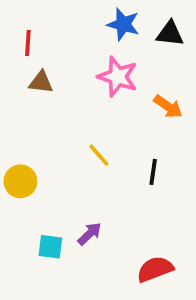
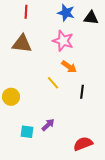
red line: (28, 43) -> (26, 12), moved
brown triangle: (41, 82) -> (22, 44), size x1.5
orange arrow: (168, 107) -> (69, 67), moved

